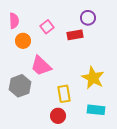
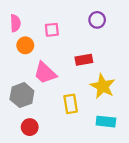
pink square: (47, 27) -> (52, 30), turned 32
red rectangle: (75, 35) -> (84, 60), moved
red circle: (58, 116) -> (30, 127), moved

